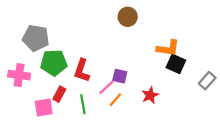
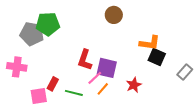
green pentagon: (54, 63) -> (48, 24), moved
red L-shape: (82, 71) -> (85, 60), moved
purple square: (120, 76) -> (107, 68), size x1.5
green line: (83, 104) -> (74, 93), turned -66

